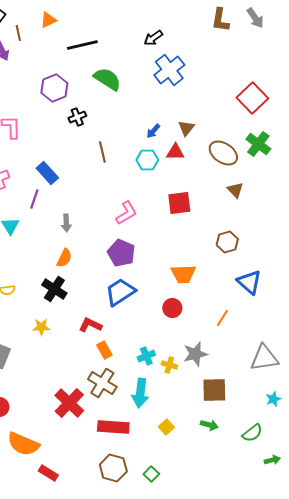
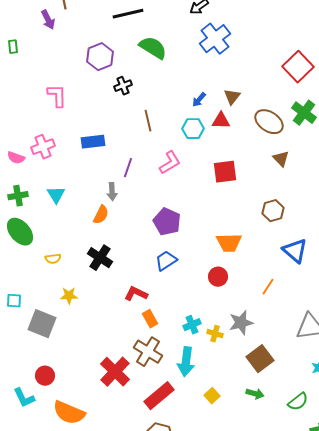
blue rectangle: (47, 173) -> (93, 142), turned -55
purple line: (34, 199) -> (128, 168), moved
pink L-shape: (126, 213) -> (170, 163), moved
orange semicircle: (64, 258) -> (101, 215), moved
blue trapezoid: (120, 292) -> (166, 261), size x0.7
yellow star: (41, 327) -> (69, 296), moved
brown square: (214, 390) -> (260, 359), turned -36
red rectangle: (113, 427) -> (159, 396), turned -44

